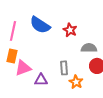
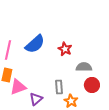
blue semicircle: (40, 25) -> (35, 44), turned -75
purple triangle: (41, 80) -> (36, 99), turned -40

